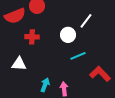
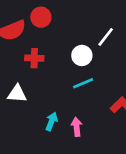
cyan line: (78, 56) -> (83, 83), moved

